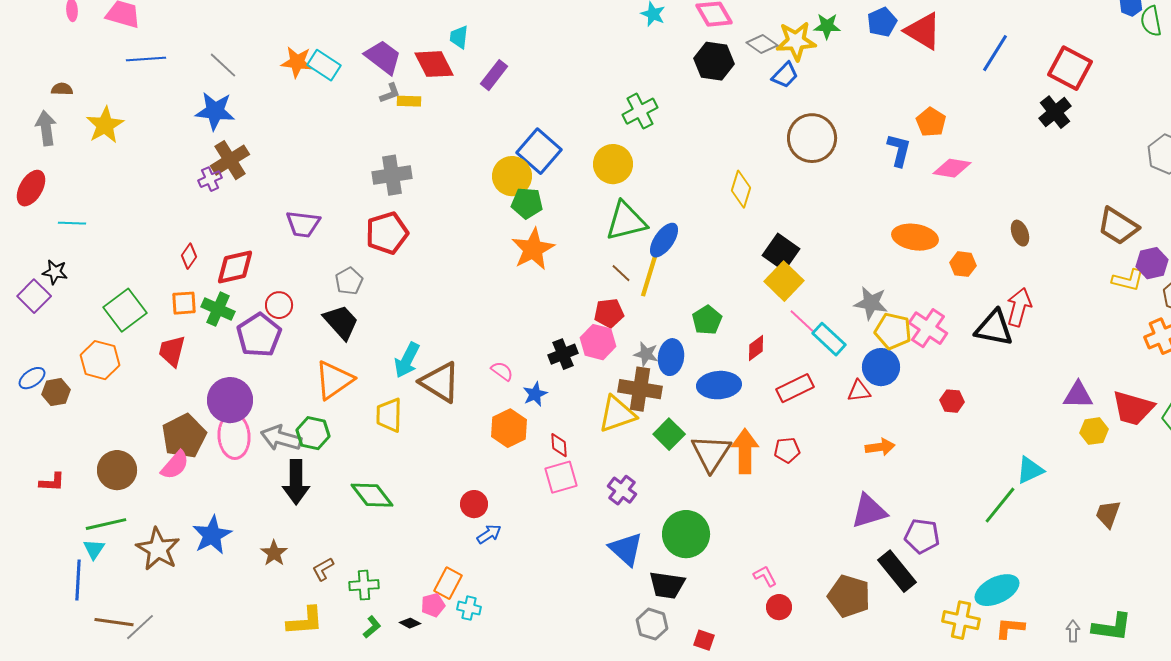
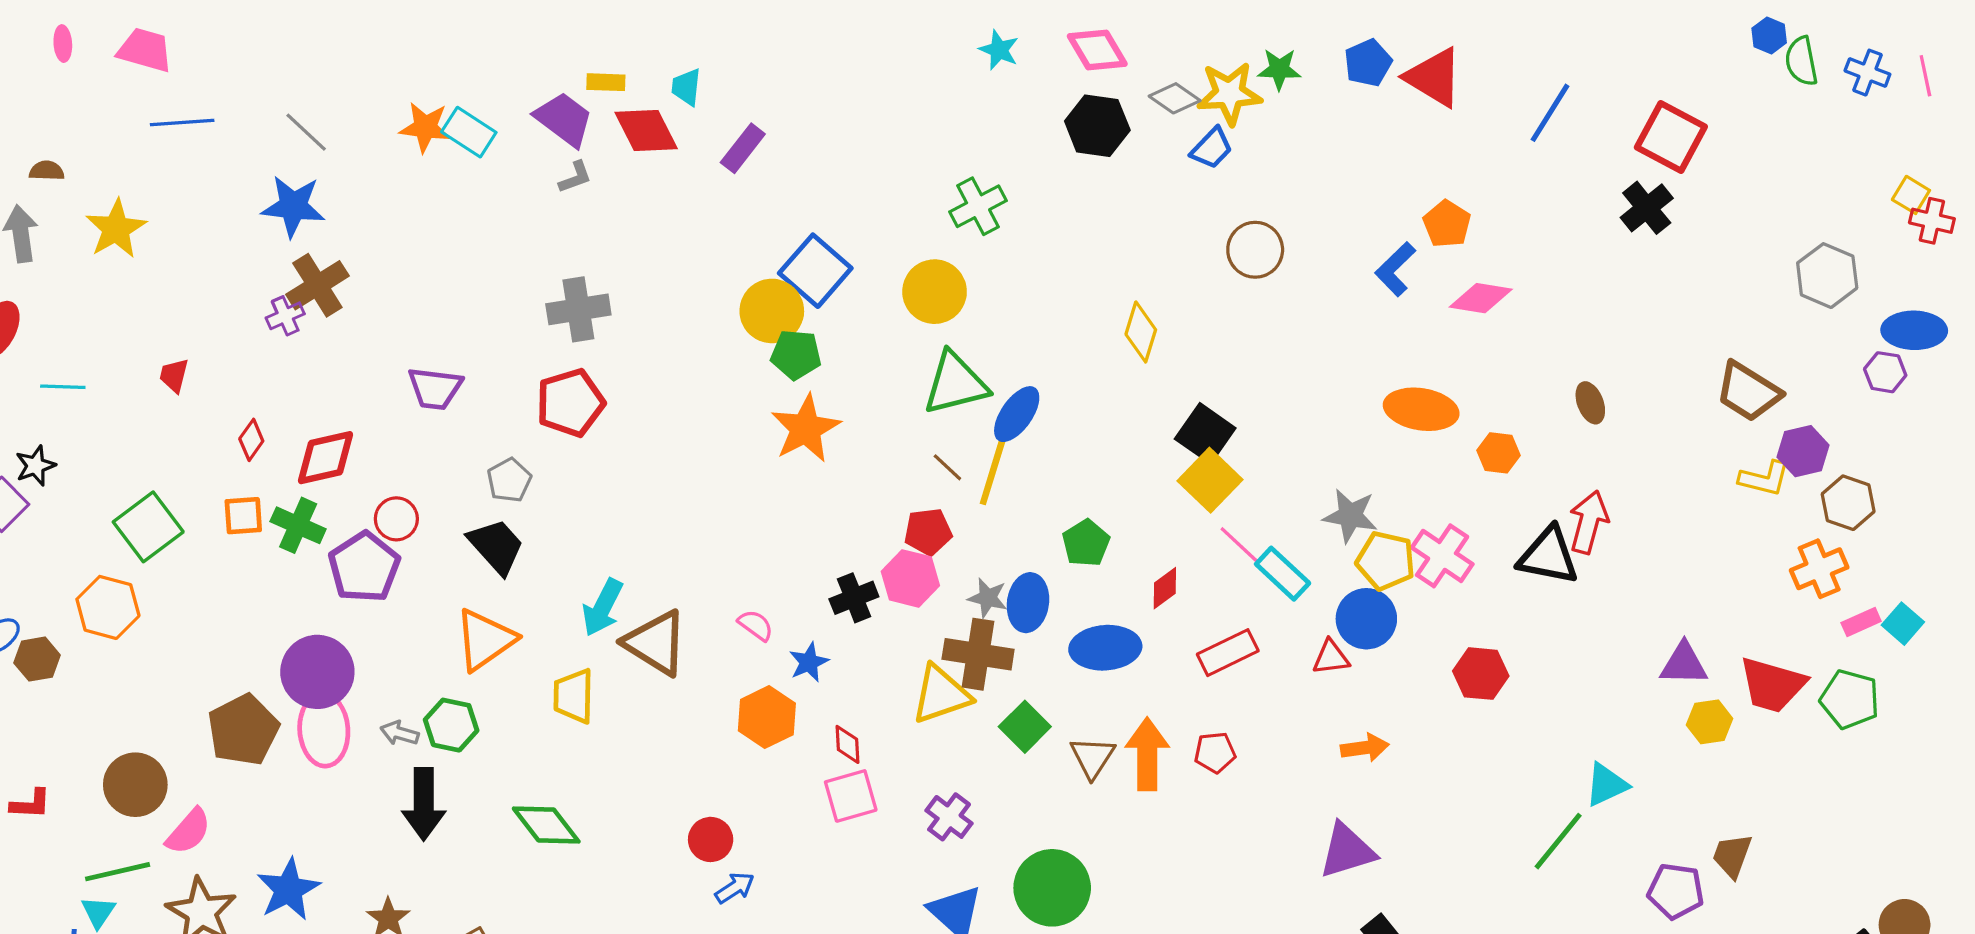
yellow rectangle: (409, 101) -> (606, 82), moved
brown circle: (812, 138) -> (1255, 250), size x0.7
blue L-shape: (899, 150) -> (1395, 269), turned -148
black star: (55, 272) -> (35, 466), turned -30
red trapezoid: (172, 351) -> (174, 375), moved, size x0.7
red hexagon: (952, 401) -> (1481, 674), size x1.4
gray arrow: (281, 438) -> (400, 733), size x0.6
brown triangle: (711, 453) -> (1092, 757), size x0.7
pink semicircle: (175, 465) -> (188, 831), moved
purple pentagon: (922, 536) -> (1676, 891), moved

